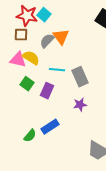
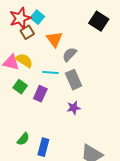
red star: (27, 16) -> (20, 18), turned -30
brown square: (21, 35) -> (27, 32), moved, turned -32
gray semicircle: (47, 41) -> (70, 54), moved
blue rectangle: (50, 127) -> (43, 147), moved, turned -42

